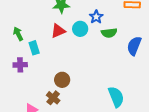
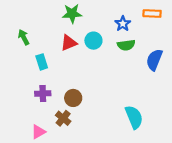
blue star: (96, 17) -> (123, 24), moved
green arrow: (18, 34) -> (24, 37), moved
purple cross: (20, 65) -> (43, 93), moved

